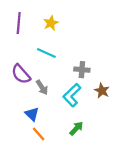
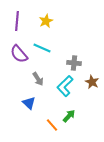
purple semicircle: (21, 74) -> (19, 54), moved
orange line: (39, 134) -> (52, 125), moved

